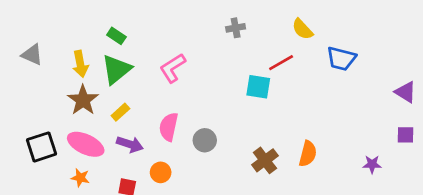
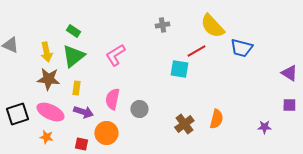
yellow semicircle: (302, 29) -> (212, 26), size x1.5
brown star: (83, 100) -> (48, 79), turned -30
yellow rectangle: (120, 112) -> (76, 88), turned -40
orange circle: (161, 172) -> (106, 133), size x1.5

